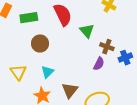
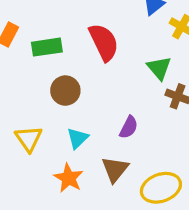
green triangle: (87, 31) -> (159, 68), moved
purple semicircle: (99, 64) -> (129, 127), moved

